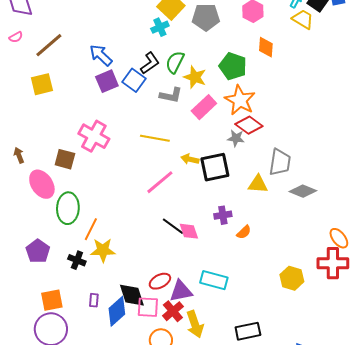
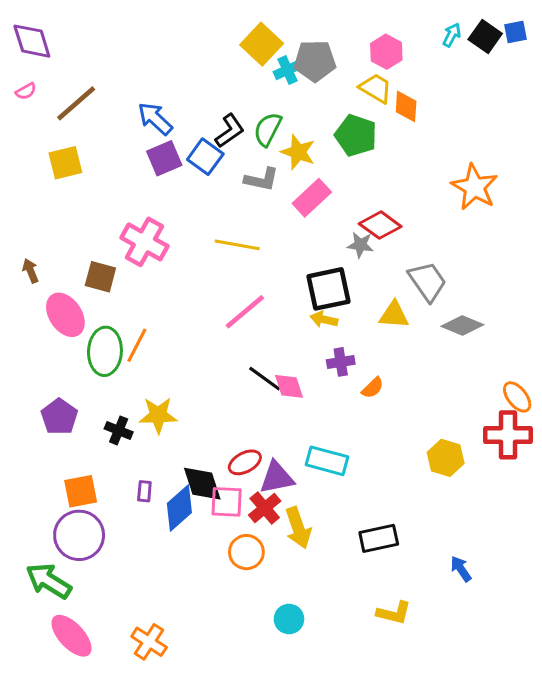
yellow trapezoid: (303, 19) -> (376, 88), moved
cyan cross: (160, 27) -> (287, 70), moved
orange star: (240, 100) -> (475, 187), moved
yellow arrow: (190, 159) -> (324, 319), moved
gray trapezoid: (280, 162) -> (427, 281), turned -44
orange line: (91, 229) -> (137, 345), moved

